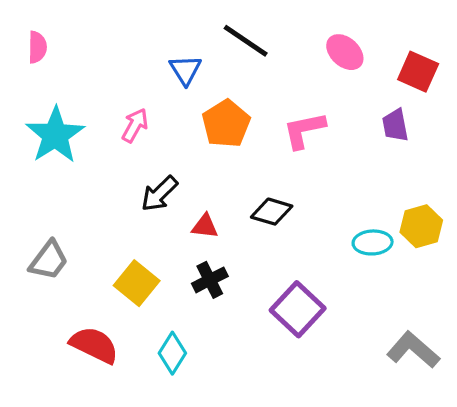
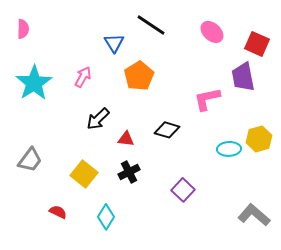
purple trapezoid: (395, 125) -> (243, 77), size x1.4
pink L-shape: (304, 130) -> (207, 99), moved
purple square: (298, 309) -> (183, 190), size x0.7
red semicircle: (94, 345) -> (58, 212), size x0.6

